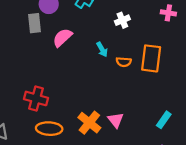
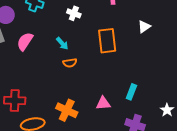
white cross: (122, 20) -> (74, 13), turned -32
orange semicircle: (124, 62) -> (70, 63), moved
pink triangle: (116, 120) -> (103, 103), moved, turned -42

